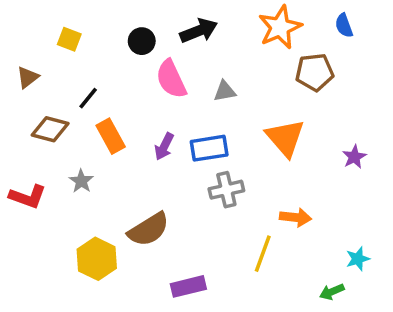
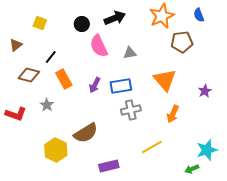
orange arrow: (296, 217) -> (173, 114), moved, turned 108
yellow line: (263, 254) -> (152, 147), turned 40
cyan star: (358, 259) -> (207, 150), size x1.5

